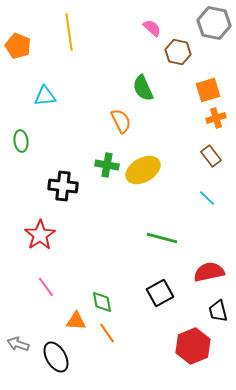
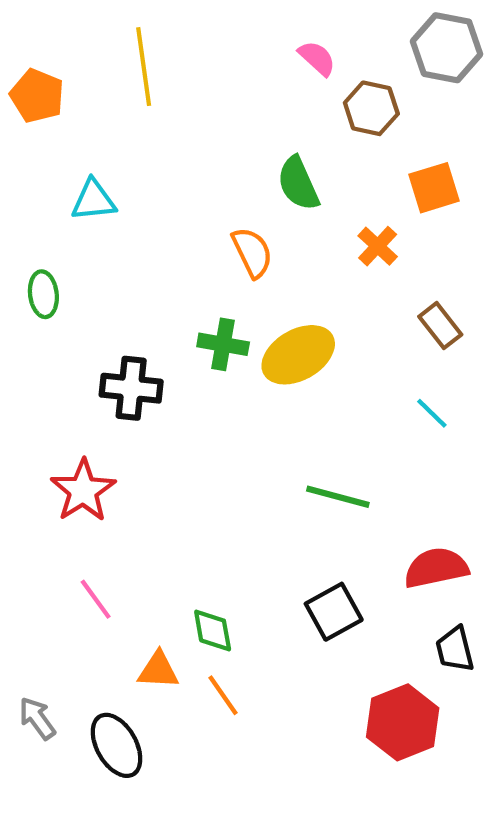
orange cross: (216, 118) -> (378, 246), moved, turned -30
gray arrow: (18, 344) -> (37, 718), turned 35

